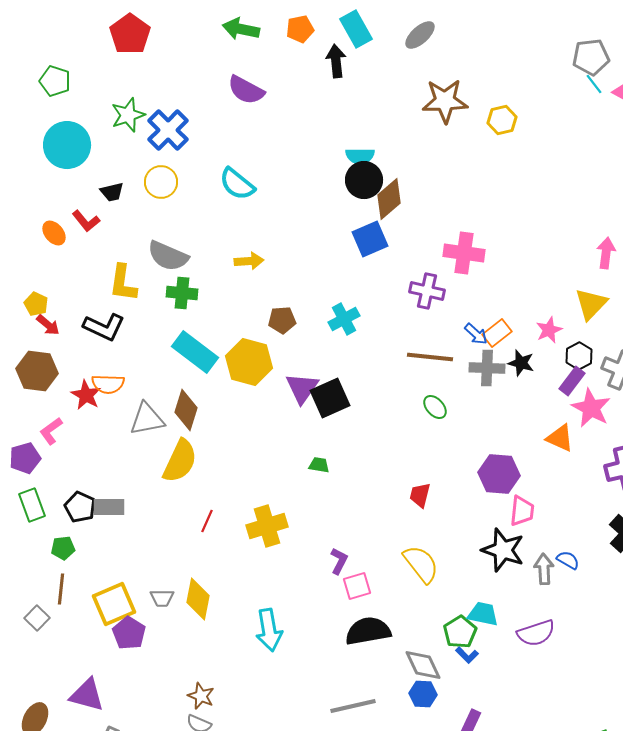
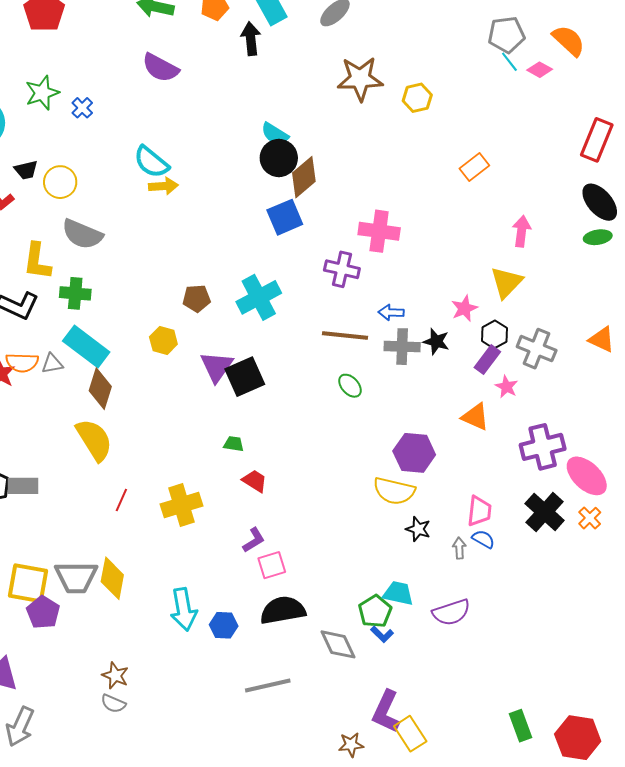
blue cross: (168, 130) -> (82, 108), size x0.5
cyan semicircle: (360, 156) -> (275, 134), turned 32
yellow circle: (161, 182) -> (60, 182), moved
yellow arrow: (249, 261) -> (163, 186), moved
green cross: (182, 293) -> (75, 293), moved
cyan cross: (344, 319) -> (259, 297), size x1.4
orange rectangle: (497, 333) -> (474, 167), moved
blue arrow: (476, 334) -> (391, 312), turned 140
cyan rectangle: (195, 352) -> (86, 347), moved
yellow hexagon: (249, 362) -> (163, 341), size x0.6
pink star: (591, 408) -> (506, 387), size x0.6
gray triangle: (147, 419) -> (52, 364), moved, size x0.6
yellow semicircle: (180, 461) -> (94, 440), turned -57
red trapezoid: (420, 495) -> (255, 481), moved, turned 108
pink trapezoid: (522, 511) -> (479, 511), moved
black star: (503, 550) -> (418, 529), size x0.6
purple L-shape: (339, 561) -> (254, 540), turned 32
yellow semicircle: (421, 564) -> (394, 491), moved, turned 141
gray arrow: (544, 569) -> (459, 548), size x0.7
gray trapezoid: (162, 598) -> (76, 577), size x1.8
yellow square: (114, 604) -> (28, 583), turned 33
blue hexagon: (423, 694) -> (224, 625), moved

